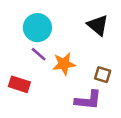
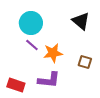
red rectangle: (19, 84) -> (16, 85), moved
purple L-shape: (88, 100) -> (49, 80), moved

